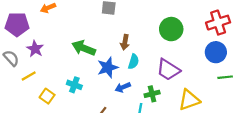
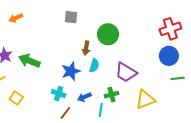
green circle: (171, 29) -> (108, 34), moved
green arrow: (84, 48) -> (29, 61), moved
cyan cross: (74, 85) -> (59, 94), moved
blue arrow: (123, 87) -> (84, 97), moved

